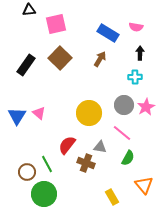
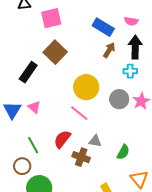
black arrow: (140, 53) -> (135, 47), size x1.6
brown arrow: (100, 59) -> (109, 50), moved
black rectangle: (26, 65) -> (28, 72), moved
yellow circle: (89, 113) -> (86, 87), moved
pink line: (122, 133) -> (79, 113), moved
green line: (47, 164) -> (33, 145), moved

